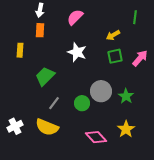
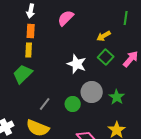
yellow rectangle: (20, 50) -> (29, 50), moved
white star: (77, 52) -> (77, 64), moved
green square: (115, 56) -> (106, 57), turned -35
green trapezoid: (45, 76) -> (23, 74), moved

